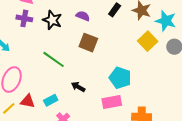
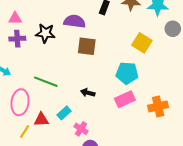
purple semicircle: (83, 16) -> (75, 21), size x1.5
yellow square: (148, 41) -> (142, 43), moved
green line: (54, 59) -> (46, 82), moved

